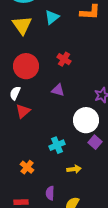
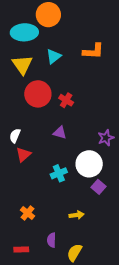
red circle: (26, 66) -> (38, 94), moved
cyan cross: (57, 145) -> (59, 173), moved

